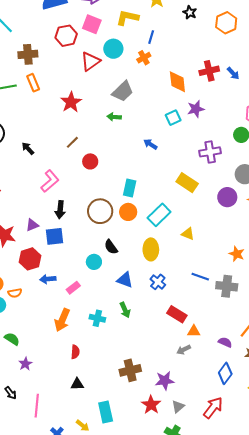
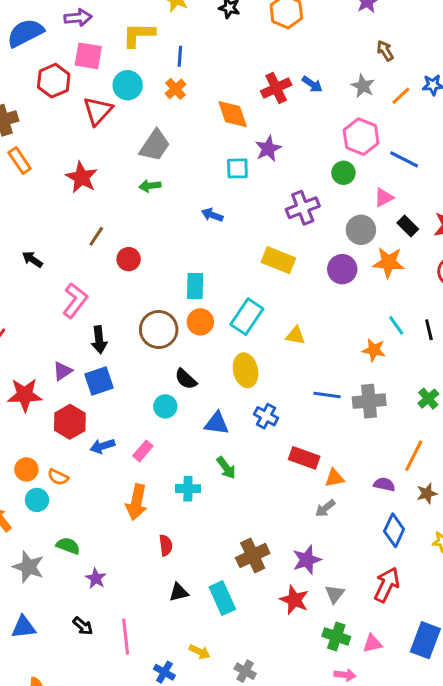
cyan square: (173, 118) -> (237, 168), turned 35
orange semicircle: (15, 293) -> (58, 477), turned 48
cyan rectangle: (106, 412) -> (222, 598), moved

